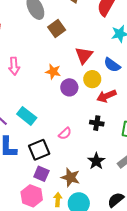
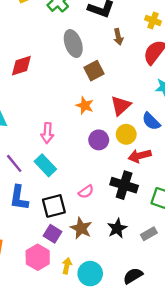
pink arrow: (14, 66) -> (47, 133), moved
orange star: (53, 72) -> (85, 105), moved
black cross: (97, 123) -> (124, 185), size x1.6
brown star: (70, 177) -> (81, 228), moved

